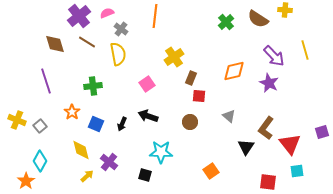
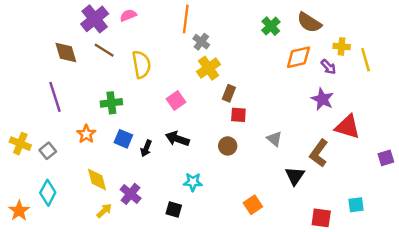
yellow cross: (285, 10) -> (342, 46), moved
gray cross: (121, 29) -> (201, 42), moved
purple arrow: (274, 56) -> (328, 67), size x0.6
orange diamond: (234, 71) -> (298, 57), moved
blue square: (96, 124) -> (123, 139), moved
red triangle: (290, 144) -> (348, 127), moved, turned -35
cyan star: (161, 152) -> (193, 182), size x0.7
orange star: (26, 181) -> (19, 211), moved

